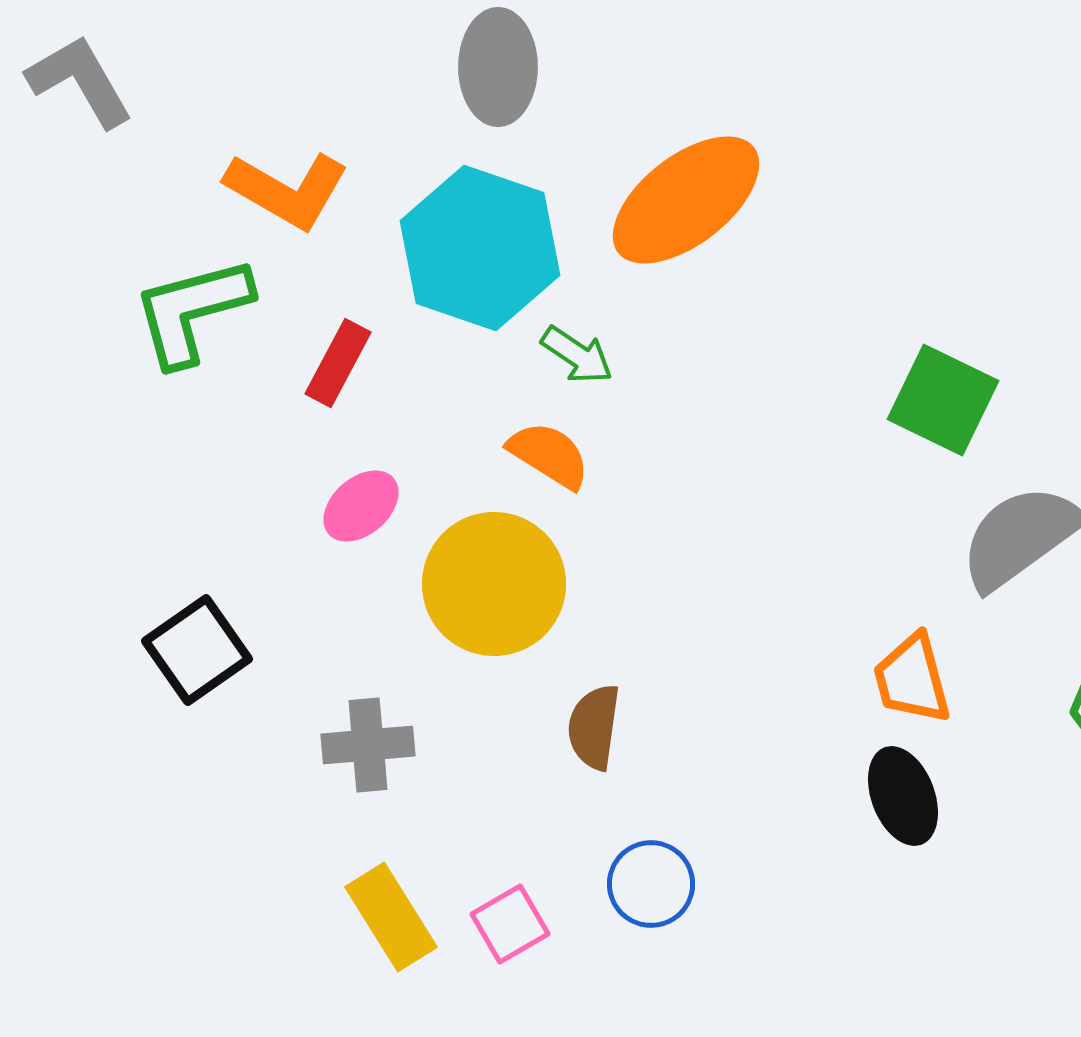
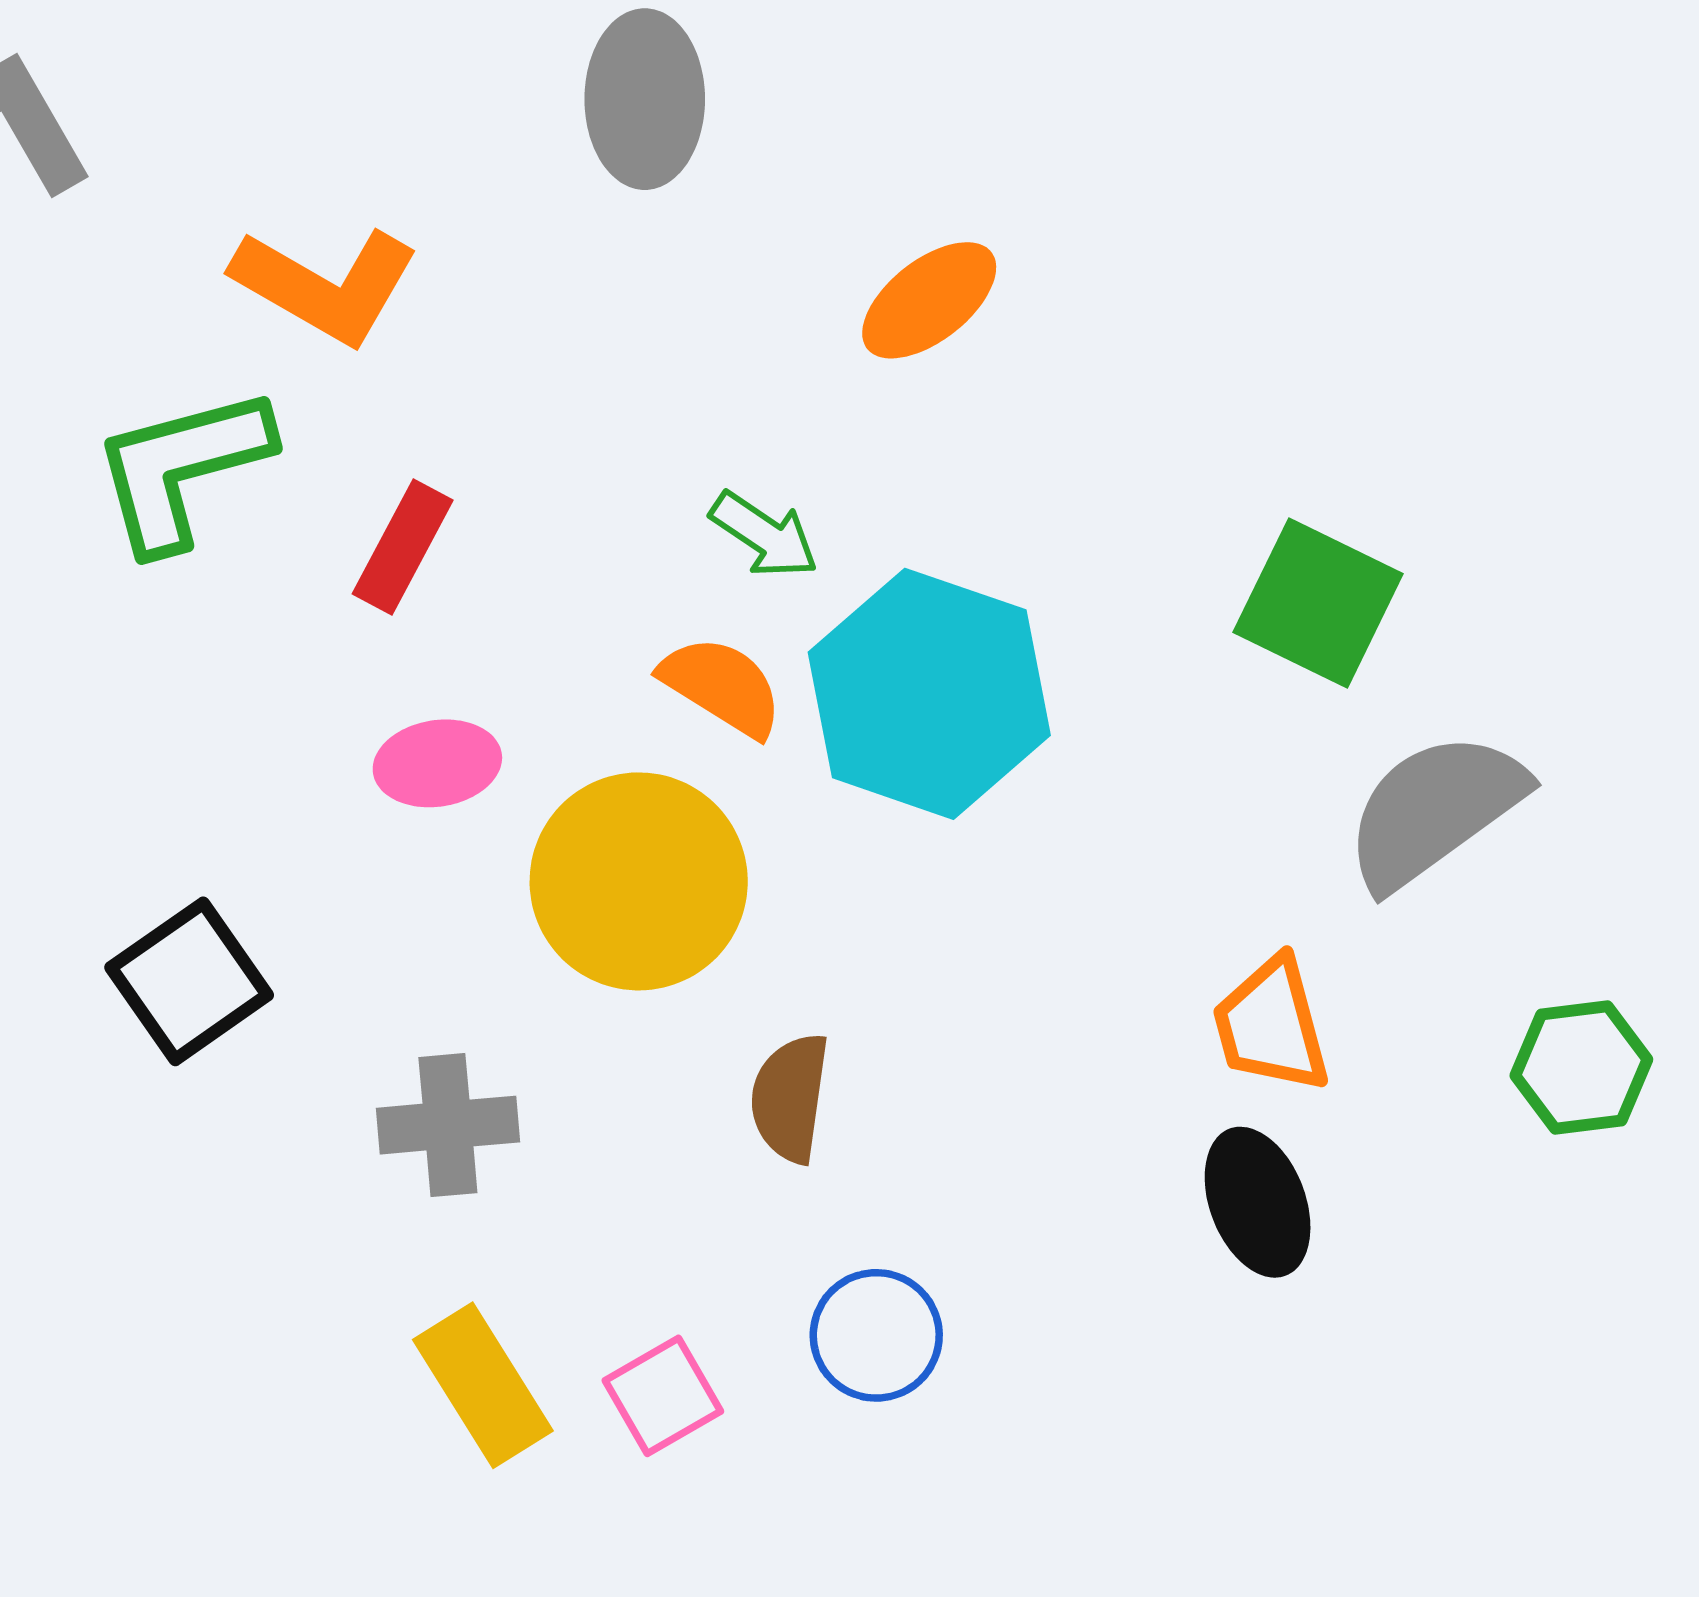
orange ellipse: (686, 200) -> (929, 300), size x0.6
cyan hexagon: (480, 248) -> (929, 694), moved
pink ellipse: (361, 506) -> (437, 763), turned 32

